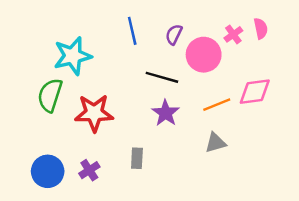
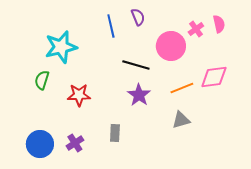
purple semicircle: (174, 34) -> (138, 17), moved, turned 132
green semicircle: (50, 95) -> (42, 80), size x0.7
red star: (94, 113) -> (79, 95), size x0.7

